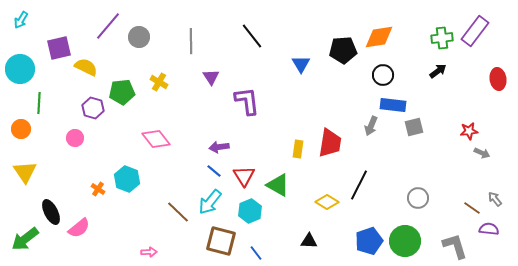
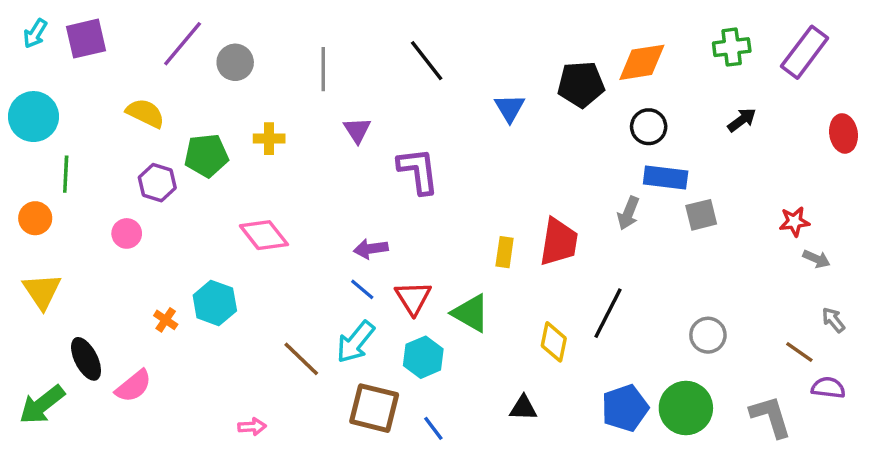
green cross: (442, 38) -> (732, 47), moved
purple square: (59, 48) -> (86, 39), moved
yellow cross: (159, 82) -> (269, 139), turned -30
gray arrow: (495, 199) -> (833, 320), moved
yellow diamond: (327, 202) -> (554, 342), turned 70

